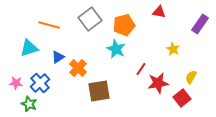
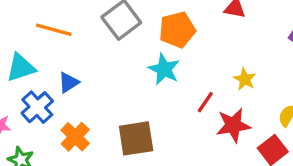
yellow star: (173, 49) -> (245, 79), moved
orange cross: (78, 68) -> (75, 137), moved
blue cross: (40, 83) -> (37, 107), moved

